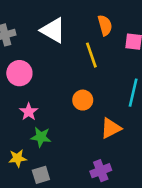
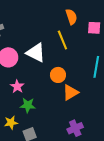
white triangle: (53, 30) -> (36, 53), moved
orange triangle: (111, 128) -> (70, 92), moved

